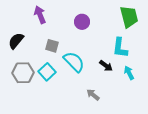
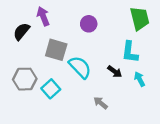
black semicircle: (16, 41) -> (21, 31), moved
gray square: (52, 46) -> (56, 50), size x1.5
cyan square: (47, 72) -> (51, 89), moved

